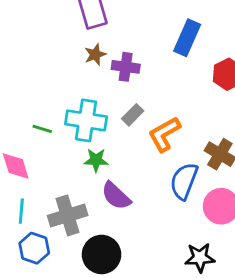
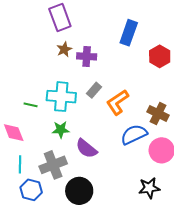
green star: (96, 160) -> (61, 130), moved
blue semicircle: (184, 181) -> (134, 135), turned 48

